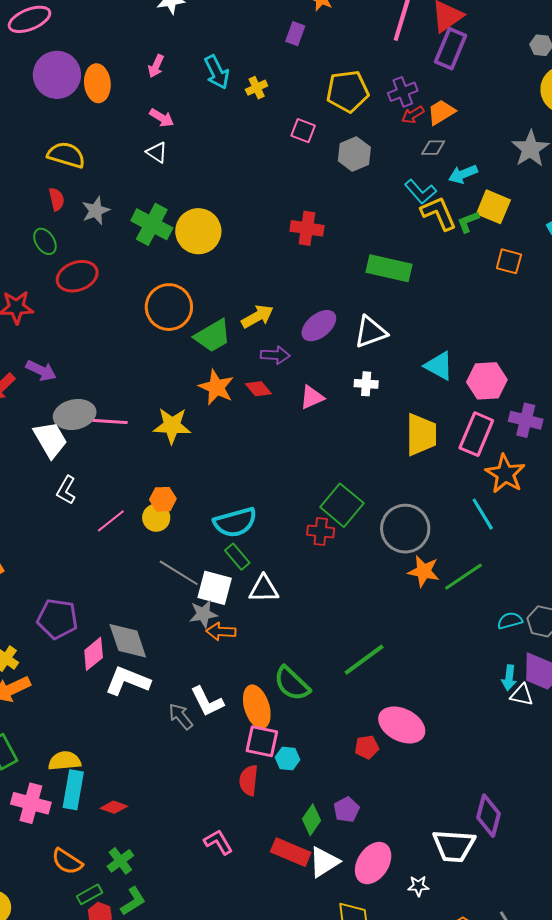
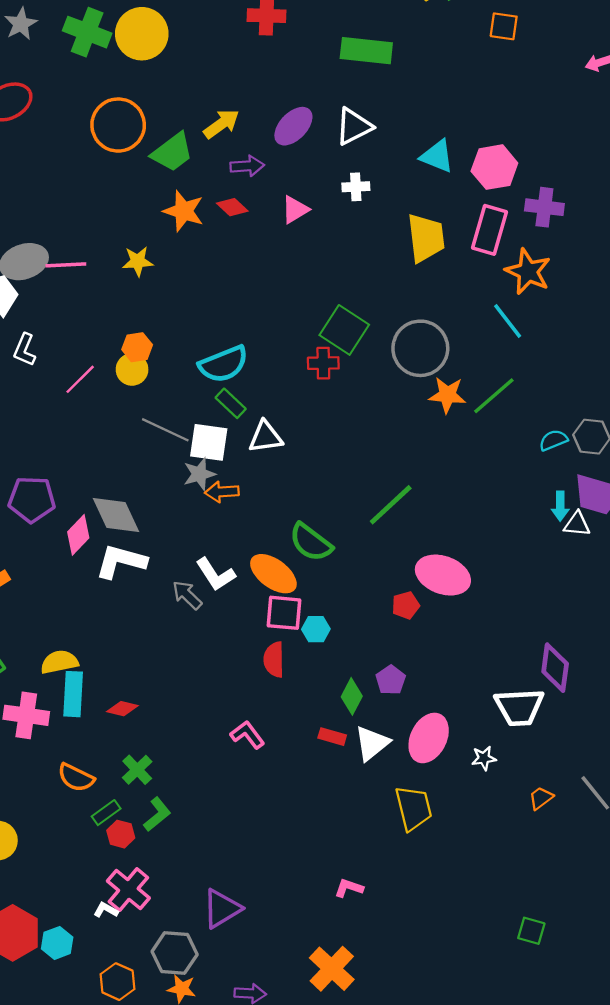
yellow star: (172, 426) -> (138, 261), size x0.7
orange ellipse: (257, 707) -> (273, 574), turned -30
red rectangle: (291, 852) -> (332, 737), size x0.6

